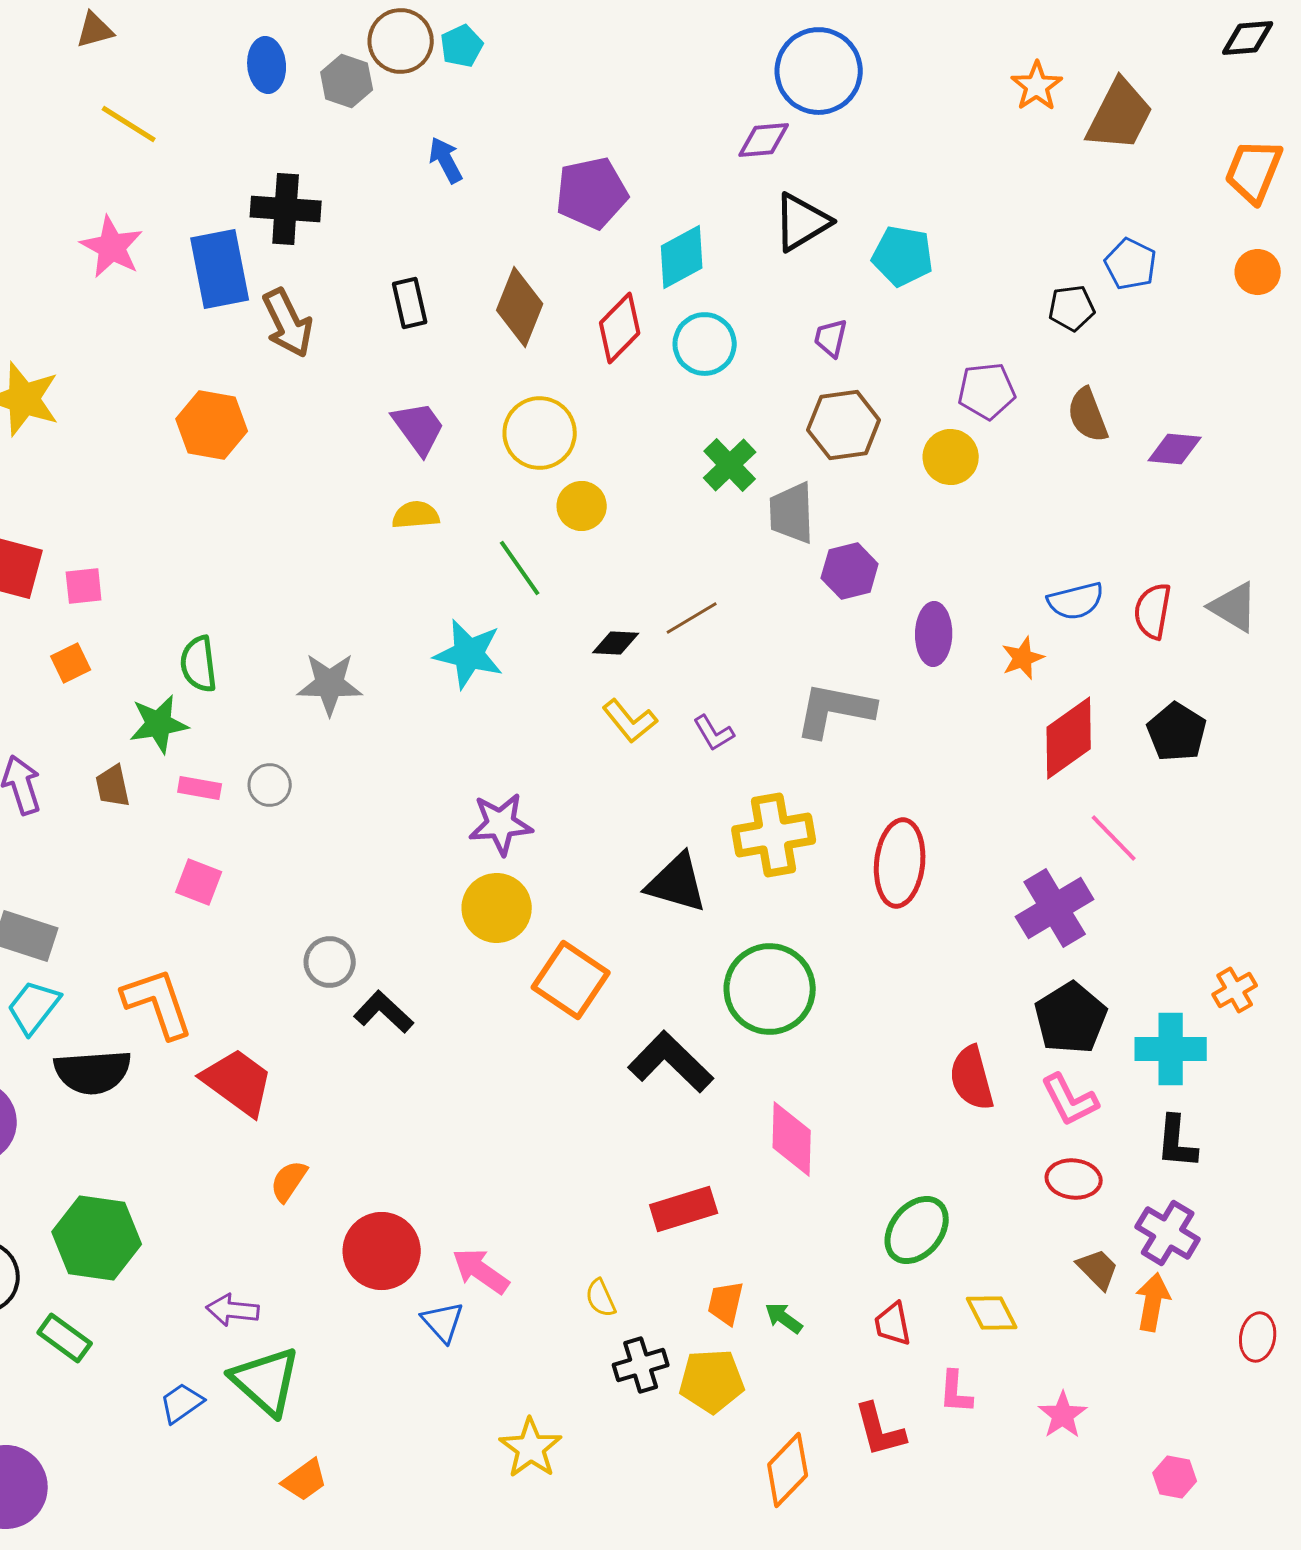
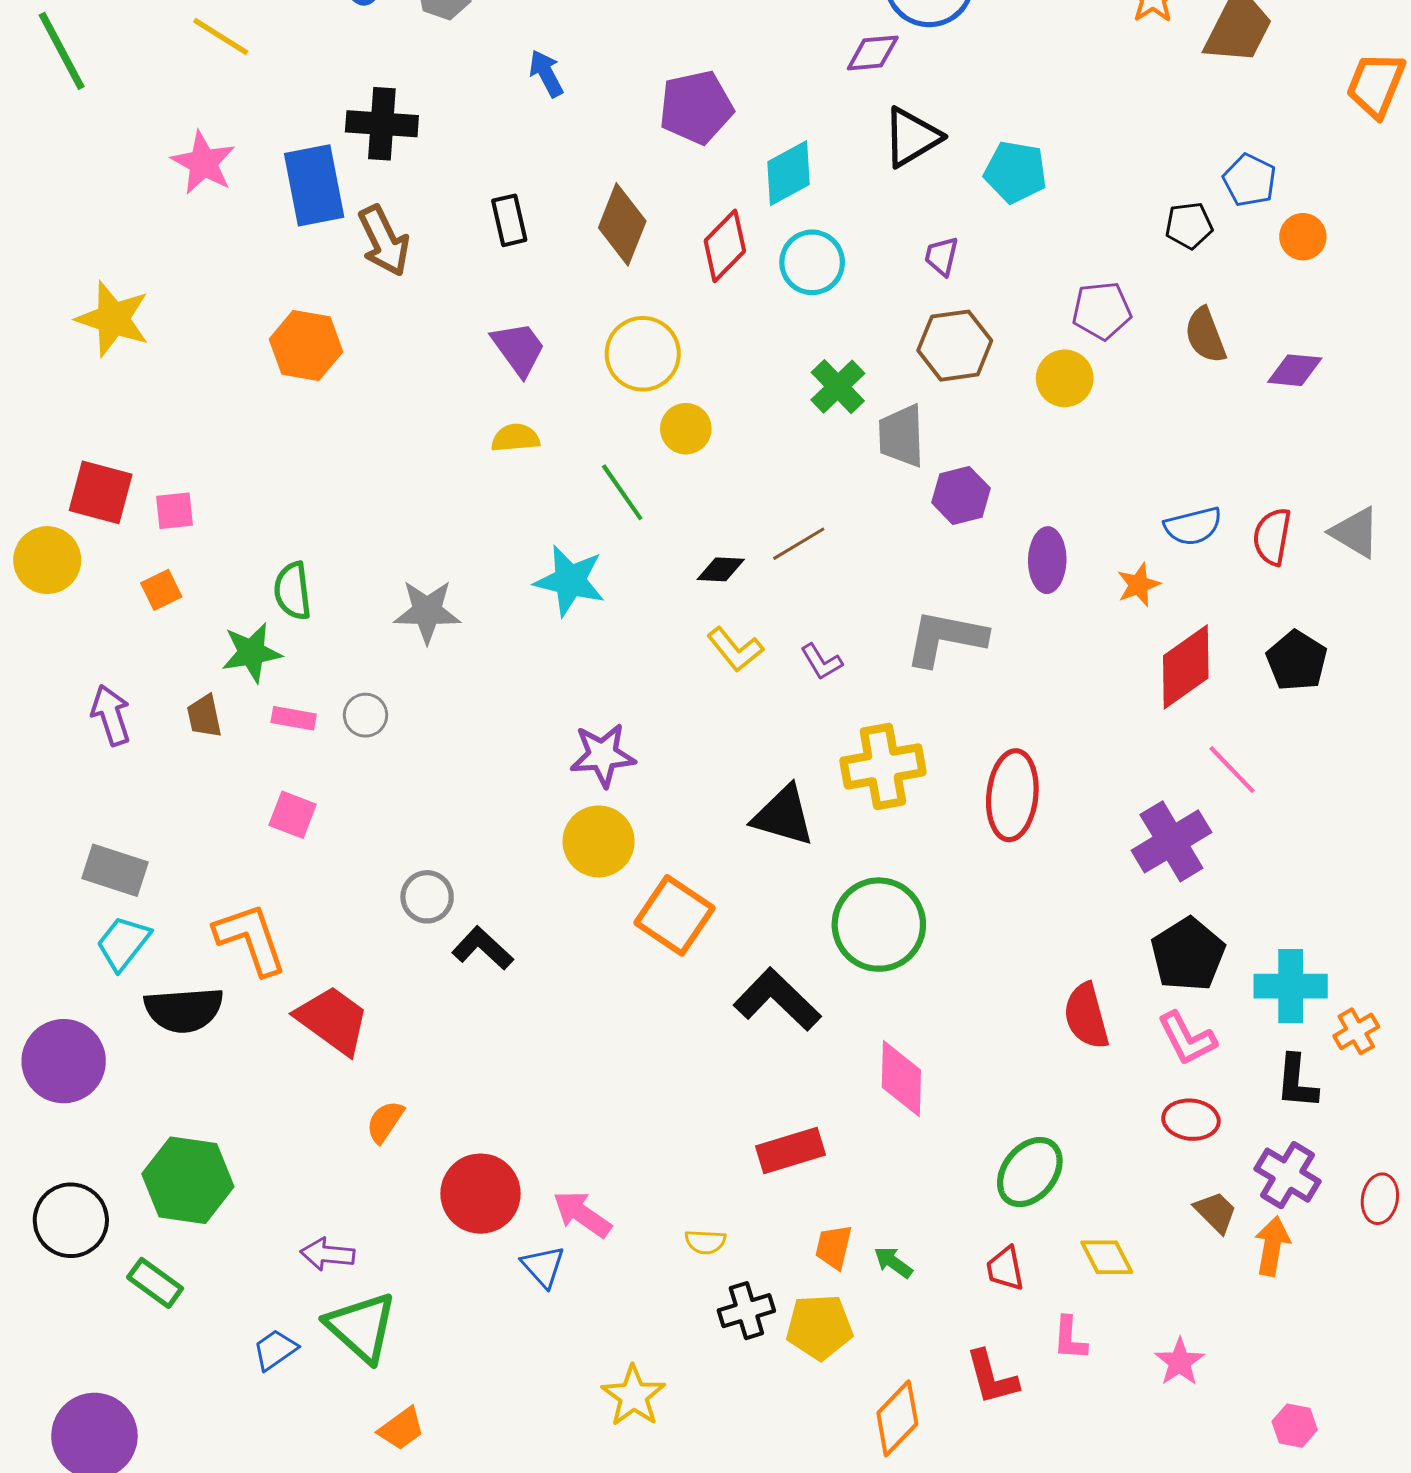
orange circle: (1258, 272) -> (1303, 237), moved
orange cross: (1235, 990) -> (1356, 1031), moved
yellow semicircle: (601, 1298) -> (705, 1242), turned -63
red ellipse: (1258, 1337) -> (1380, 1199), moved

